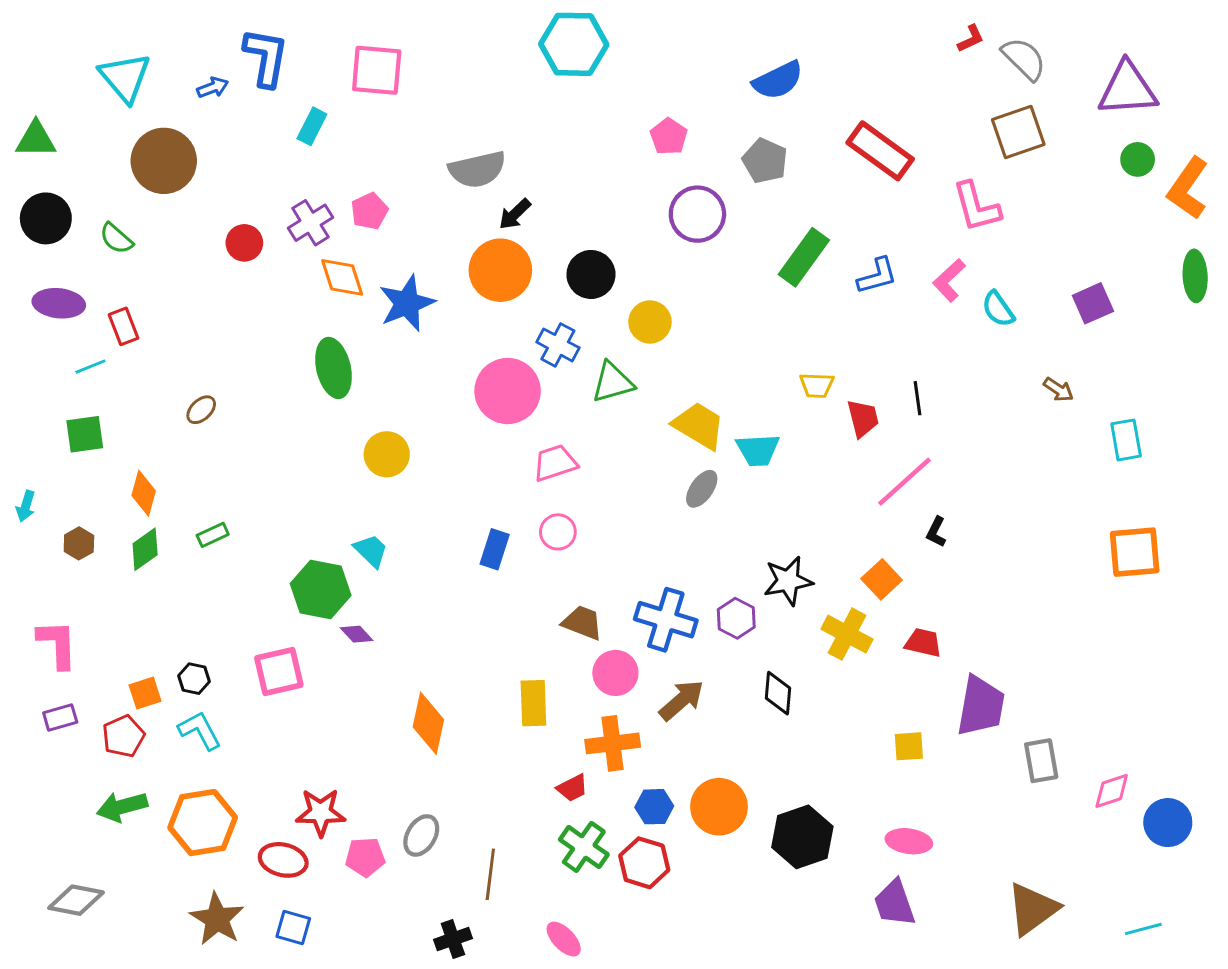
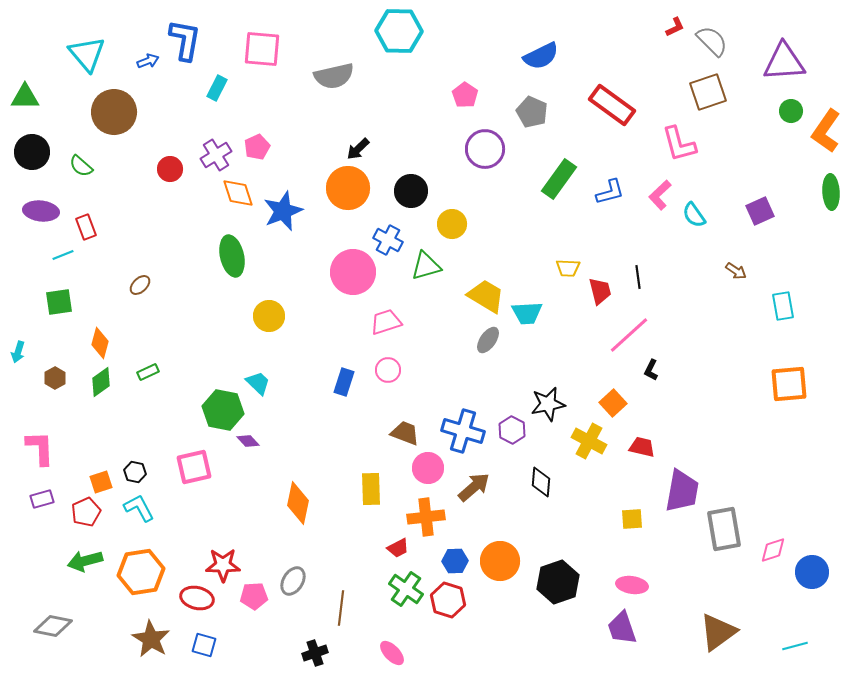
gray semicircle: (477, 169) -> (334, 76), moved
gray rectangle: (1041, 761) -> (724, 529), size x1.4

